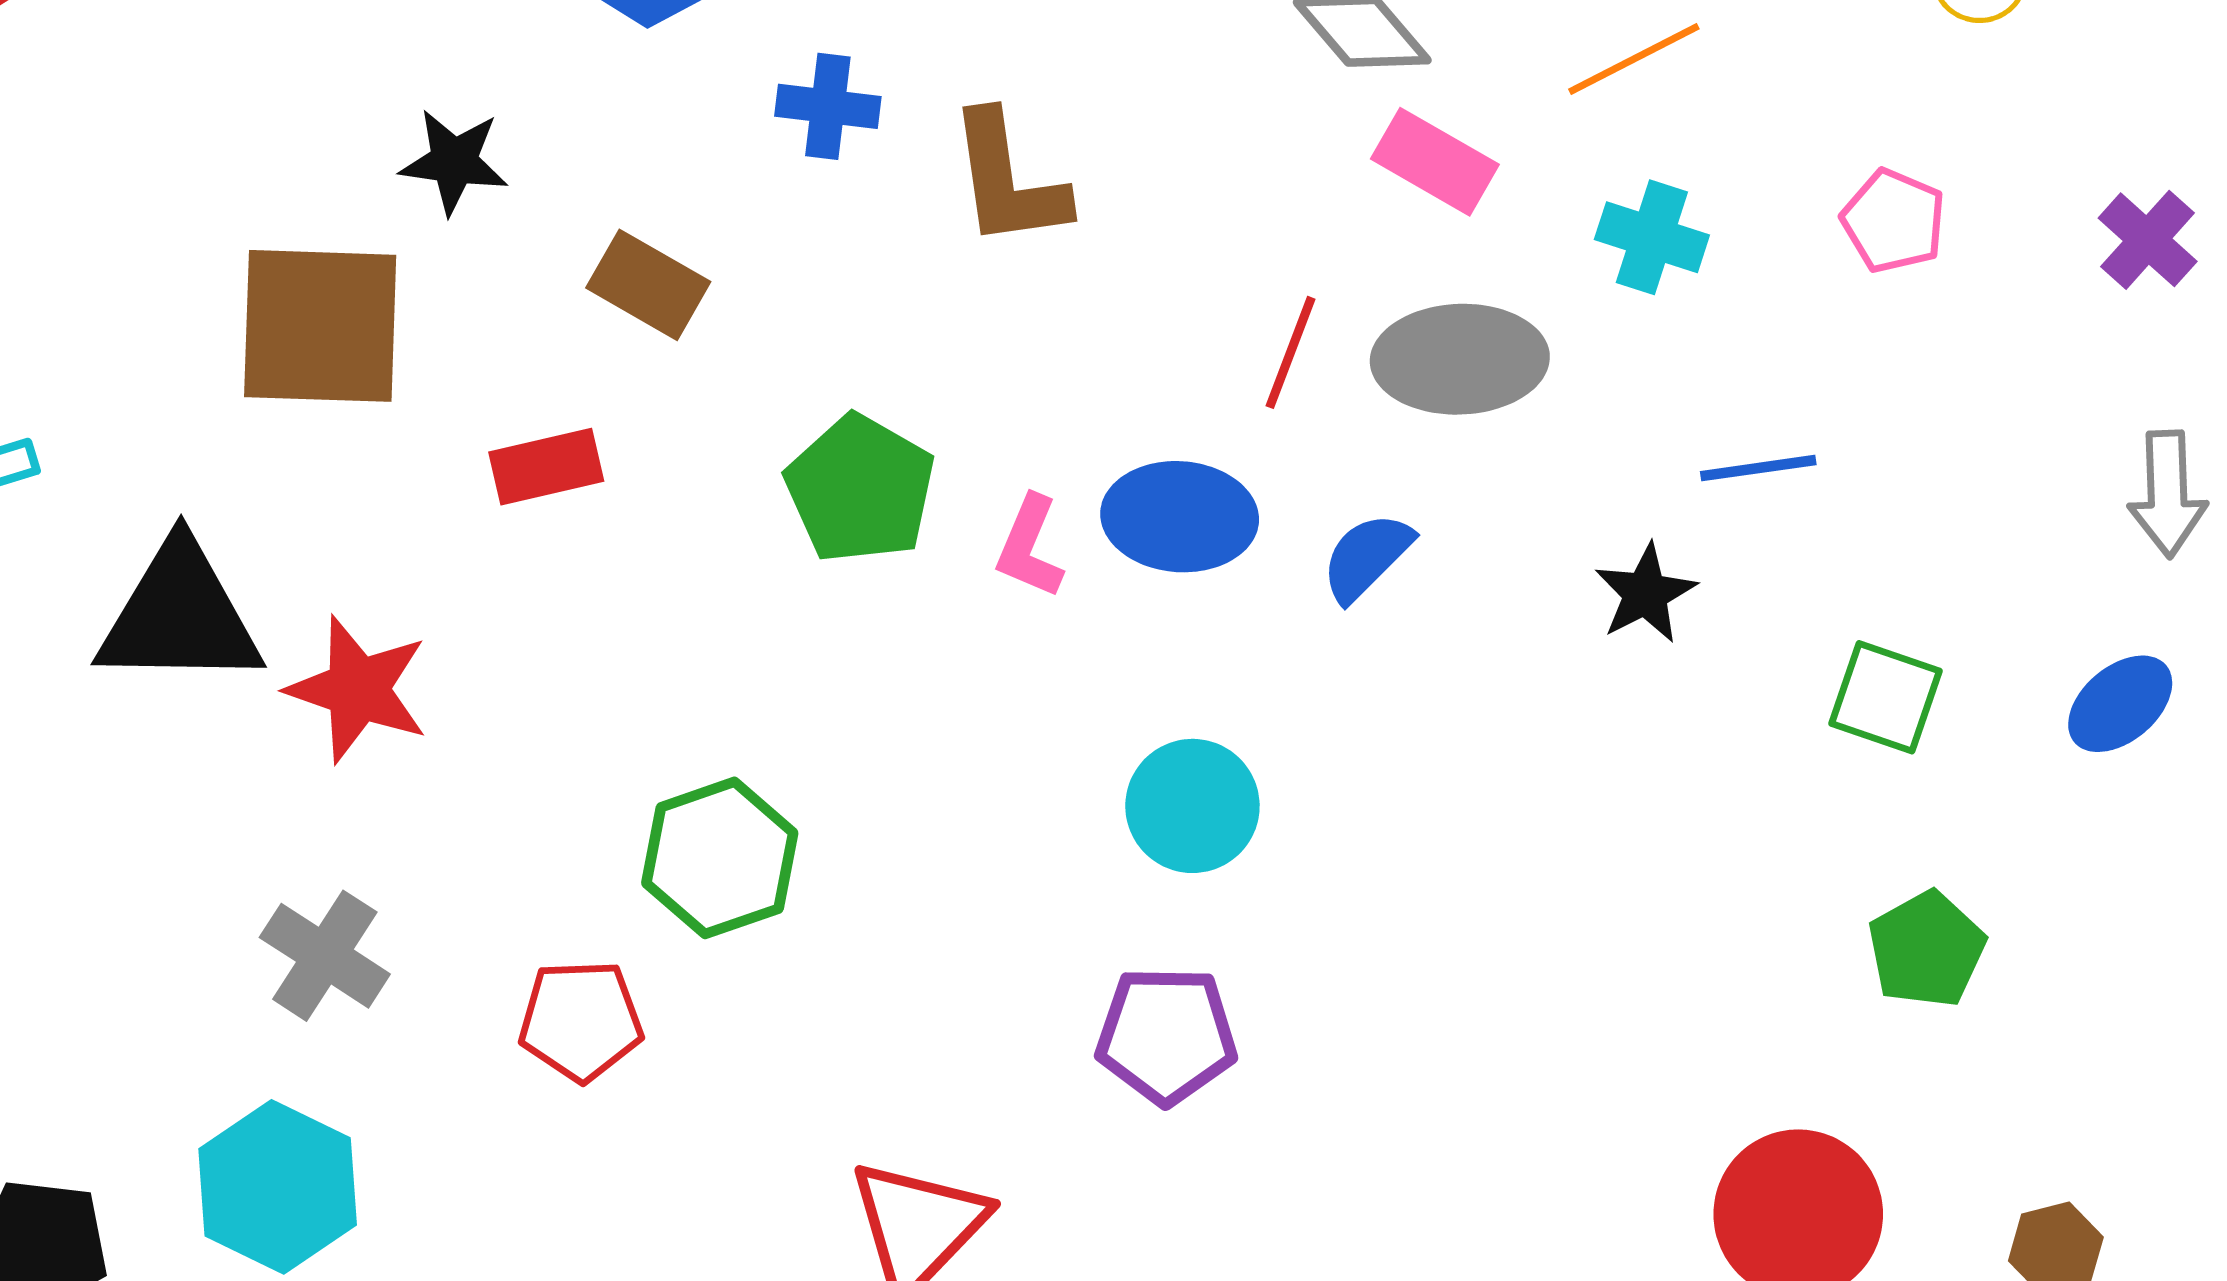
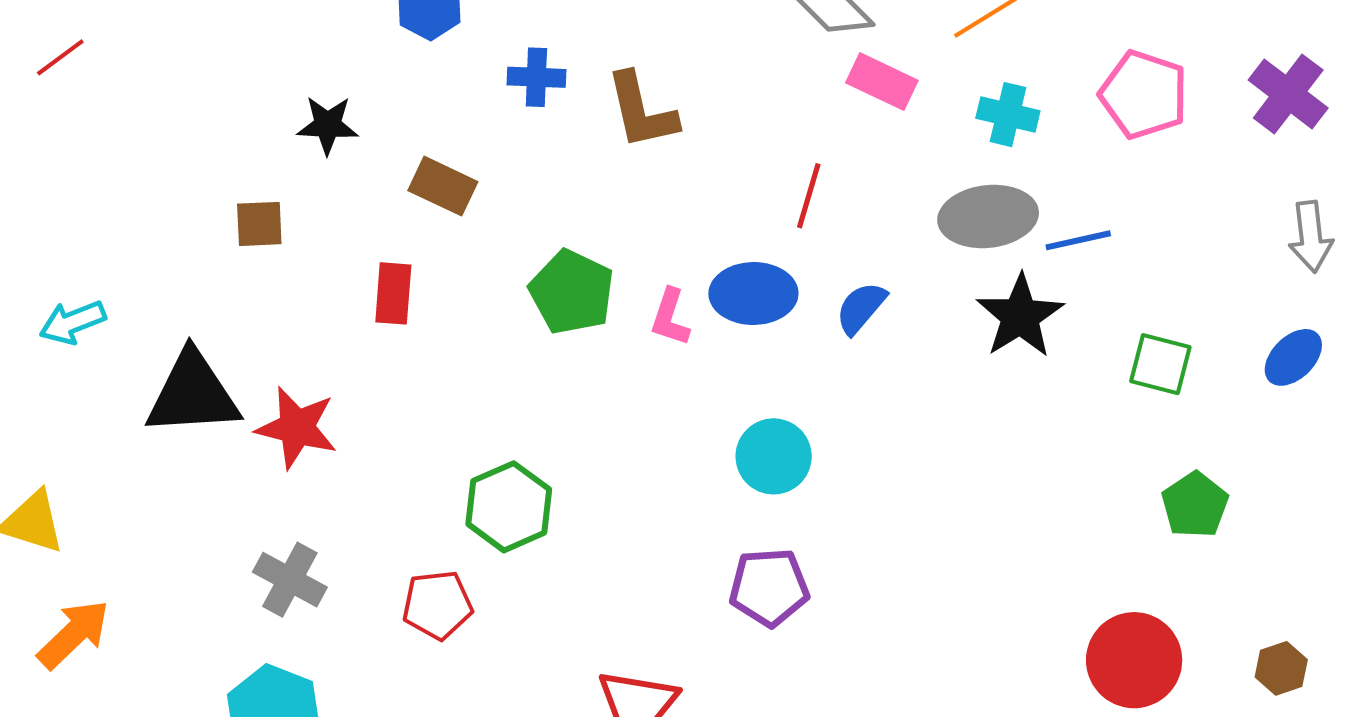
pink pentagon: (1894, 221) -> (1144, 95), size x1.5
purple cross: (2148, 240) -> (1288, 94), size x1.4
brown square: (320, 326) -> (259, 224), size x0.5
gray ellipse: (1460, 359) -> (988, 216), moved
red rectangle: (546, 467) -> (393, 293), turned -68
black star: (1645, 593) -> (1020, 316), size x1.5

